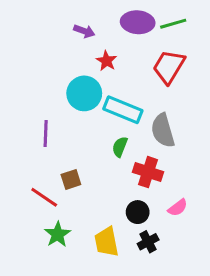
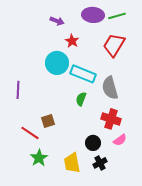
purple line: (46, 133) -> (18, 90), moved
red cross: (148, 172) -> (111, 119), moved

